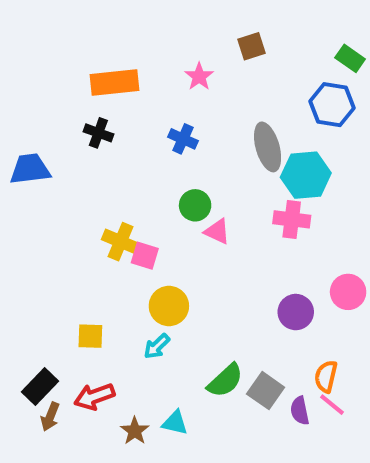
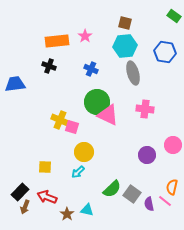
brown square: (251, 46) -> (125, 23), turned 32
green rectangle: (350, 58) -> (174, 16), moved
pink star: (199, 76) -> (85, 36), moved
cyan hexagon: (306, 175) -> (125, 46), moved
green circle: (195, 205) -> (97, 102), size x1.6
pink triangle: (217, 232) -> (108, 115), size x1.6
orange semicircle: (326, 376) -> (172, 187), moved
red arrow: (94, 397) -> (47, 197), turned 42

